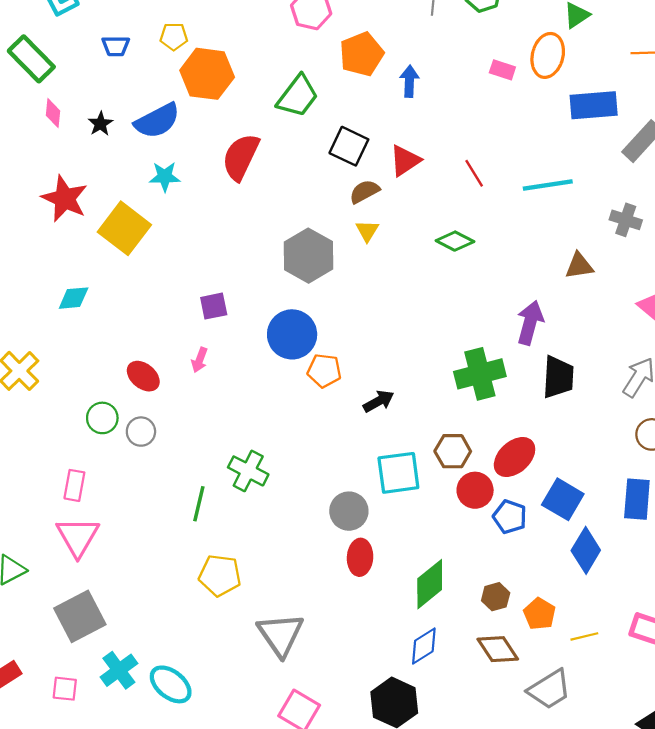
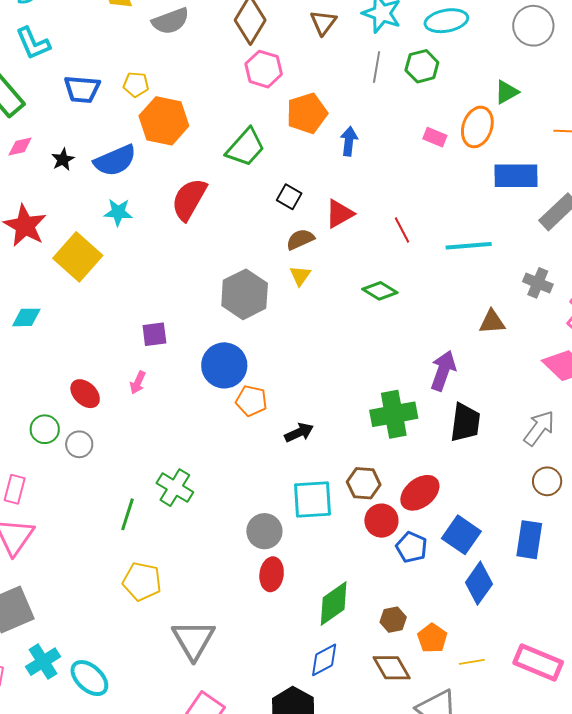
blue trapezoid: (116, 46) -> (82, 89), size x1.4
pink diamond: (53, 113) -> (20, 147), turned 68
black square: (349, 146) -> (289, 197), size x0.7

